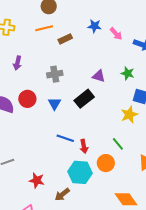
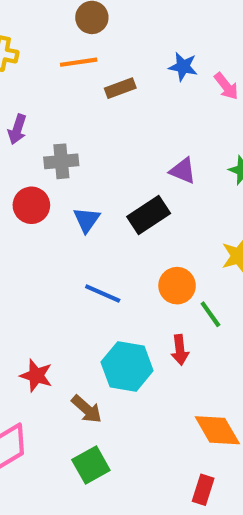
gray cross: (55, 74) -> (61, 161), moved
red arrow: (84, 146) -> (180, 350), moved
orange circle: (106, 163) -> (177, 286), moved
brown arrow: (62, 194) -> (87, 409), turned -105

